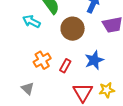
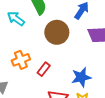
blue star: (94, 60) -> (81, 77), moved

